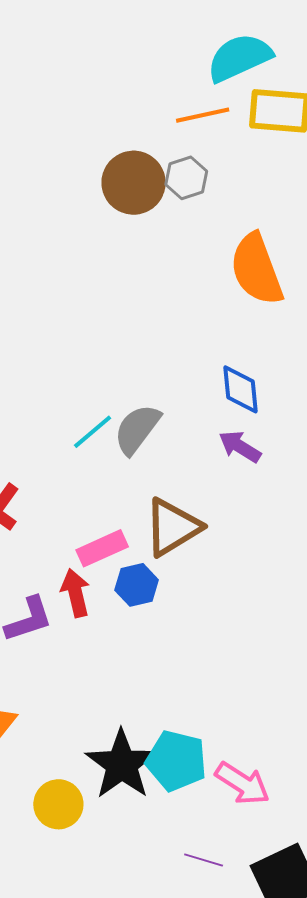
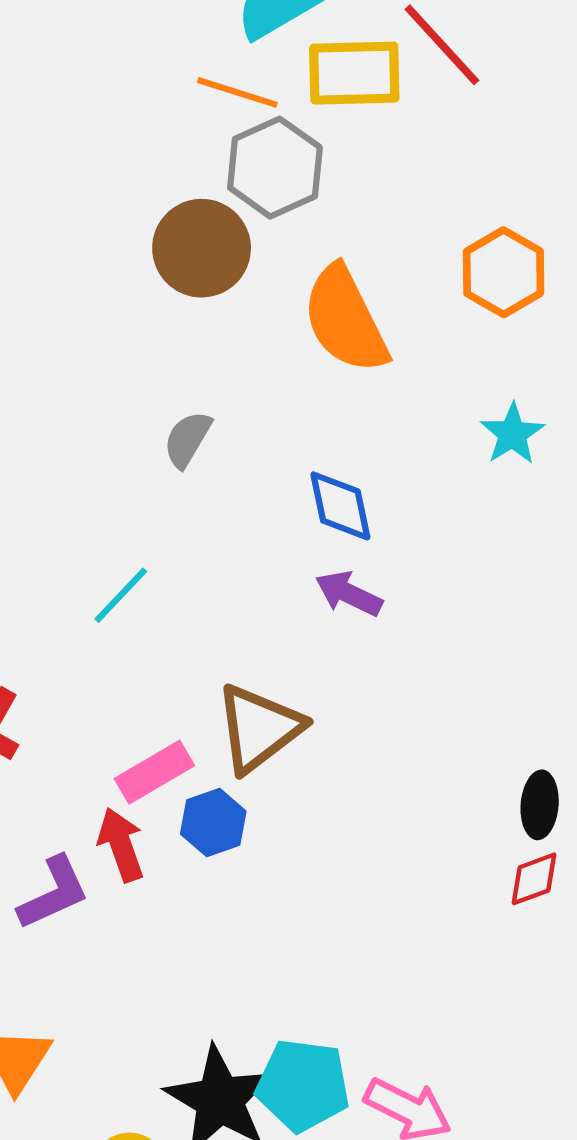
orange line: (203, 115) -> (237, 92), turned 36
gray hexagon: (186, 178) -> (275, 168), moved, size x1.5
brown circle: (134, 183) -> (202, 248), moved
gray semicircle: (137, 429) -> (187, 439), moved, size x0.7

